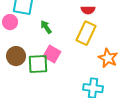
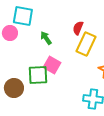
red semicircle: (88, 10) -> (78, 28), moved, turned 112
brown circle: (16, 56) -> (14, 88), moved

